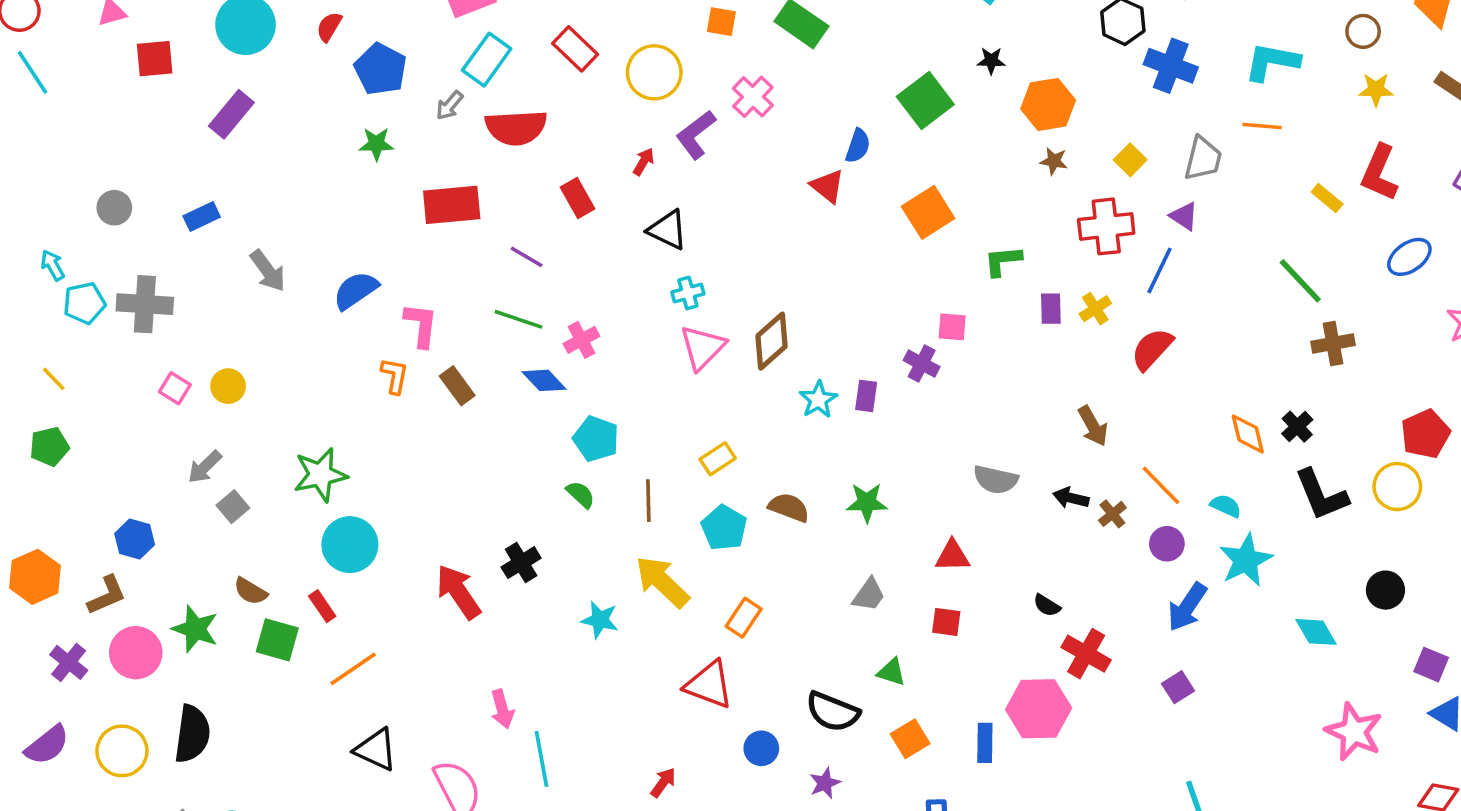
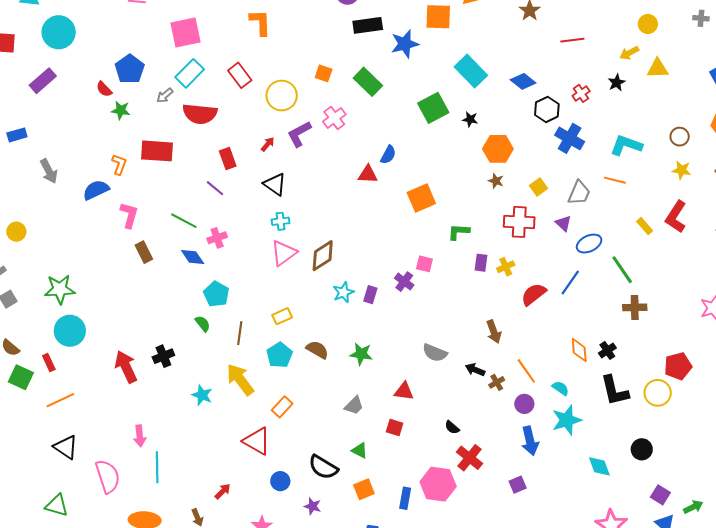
red semicircle: (329, 27) -> (104, 89), moved, turned -84
green square: (925, 101) -> (433, 108), moved
red triangle: (827, 186) -> (368, 174), turned -45
purple line: (527, 257) -> (215, 188), moved
blue ellipse: (1409, 257) -> (589, 244), moved
blue line: (1159, 271) -> (570, 283), moved
orange L-shape: (395, 376) -> (119, 164), moved
blue arrow: (1187, 607) -> (530, 441), turned -56
purple star: (825, 783) -> (313, 506), turned 30

